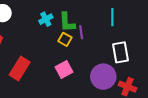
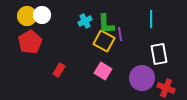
yellow square: (65, 39) -> (104, 41), size x1.5
red rectangle: (20, 69) -> (59, 70), size x0.6
pink square: (64, 70) -> (103, 71), turned -30

